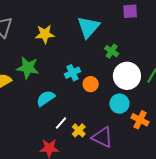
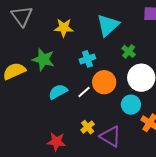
cyan cross: (72, 73) -> (87, 59), moved
orange circle: (91, 84) -> (104, 82), size x1.5
white line: (61, 123) -> (84, 92), moved

